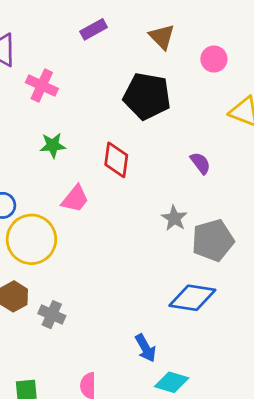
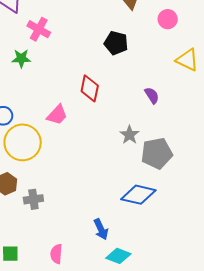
black pentagon: (147, 96) -> (116, 43), size x0.7
green star: (53, 145) -> (21, 58), moved
gray cross: (52, 315) -> (33, 199), turned -36

